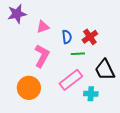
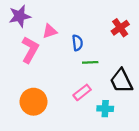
red cross: (90, 37) -> (120, 28), moved
pink L-shape: (42, 56) -> (30, 50), moved
pink rectangle: (71, 80) -> (82, 92), size x0.7

